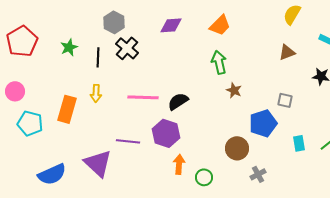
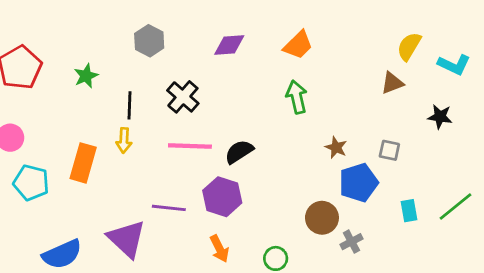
yellow semicircle: (292, 14) -> (409, 46), moved
black cross: (127, 48) -> (183, 97), moved
black line: (98, 57) -> (130, 105), moved
brown star: (234, 90) -> (336, 147), moved
orange arrow: (179, 164) -> (219, 249), moved, turned 150
gray cross: (258, 174) -> (351, 242), moved

